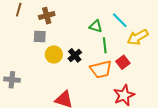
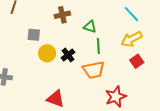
brown cross: (47, 16) -> (62, 15), moved
cyan line: (120, 20) -> (131, 14), moved
red square: (123, 62) -> (137, 61), moved

